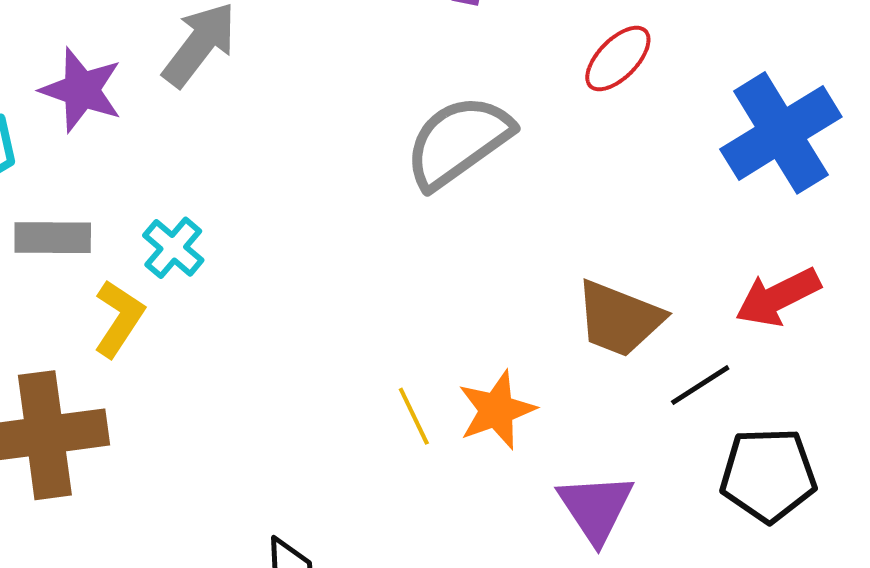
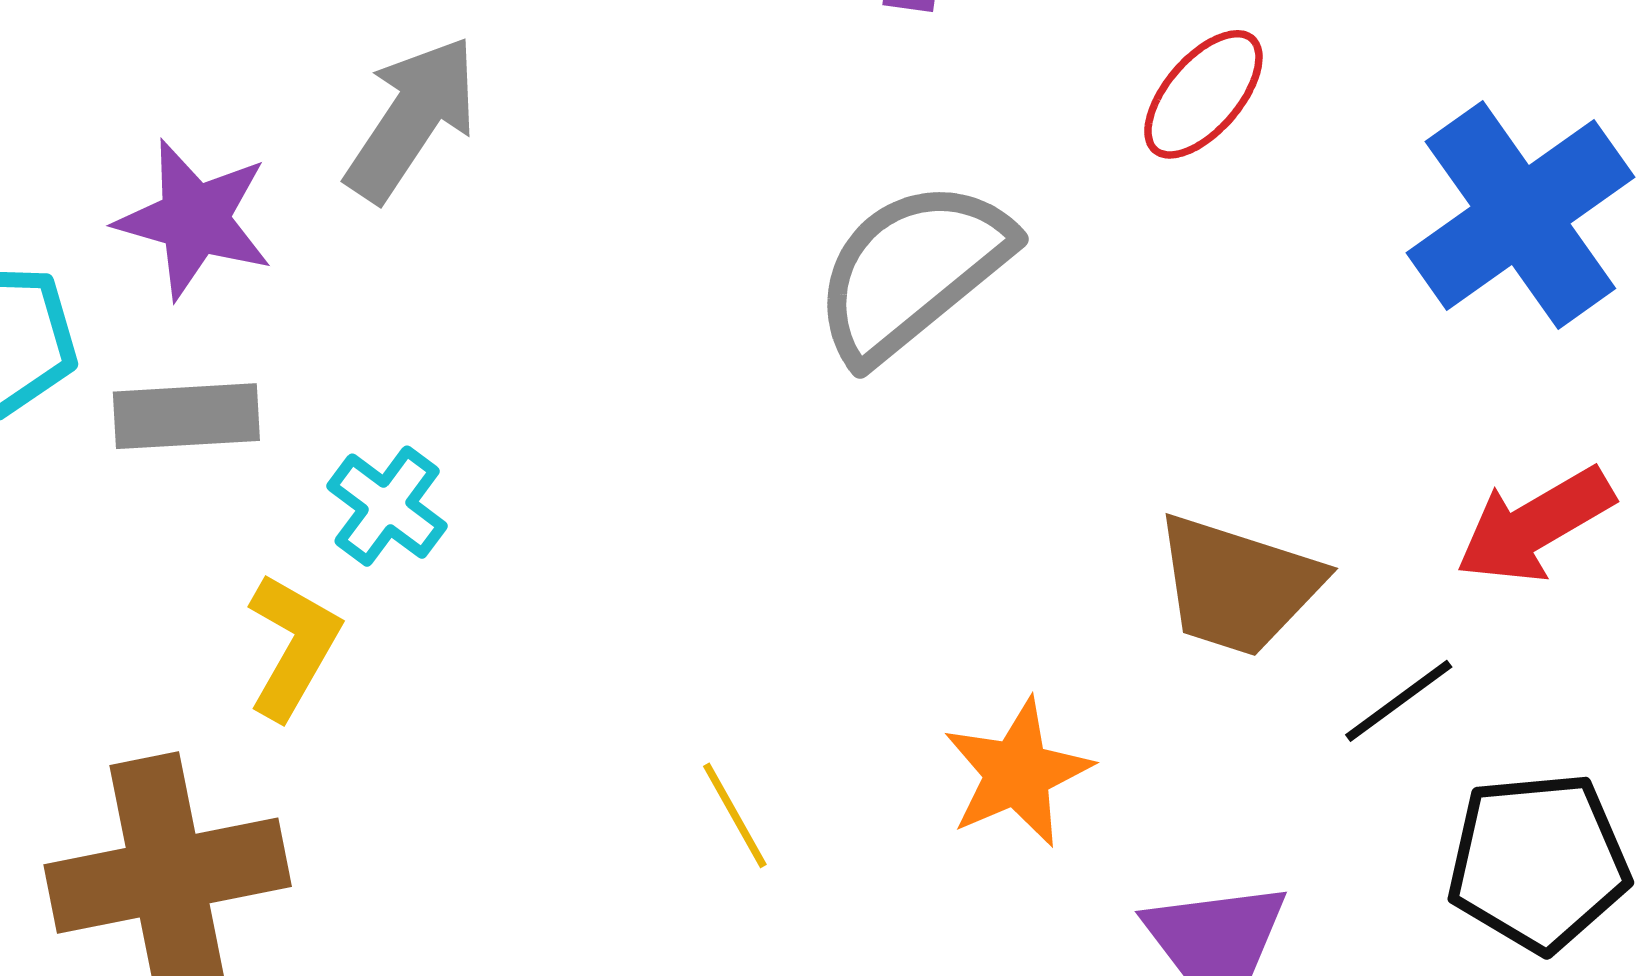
gray rectangle: (53, 238) -> (186, 416), moved
yellow line: (414, 416) -> (735, 815), moved

